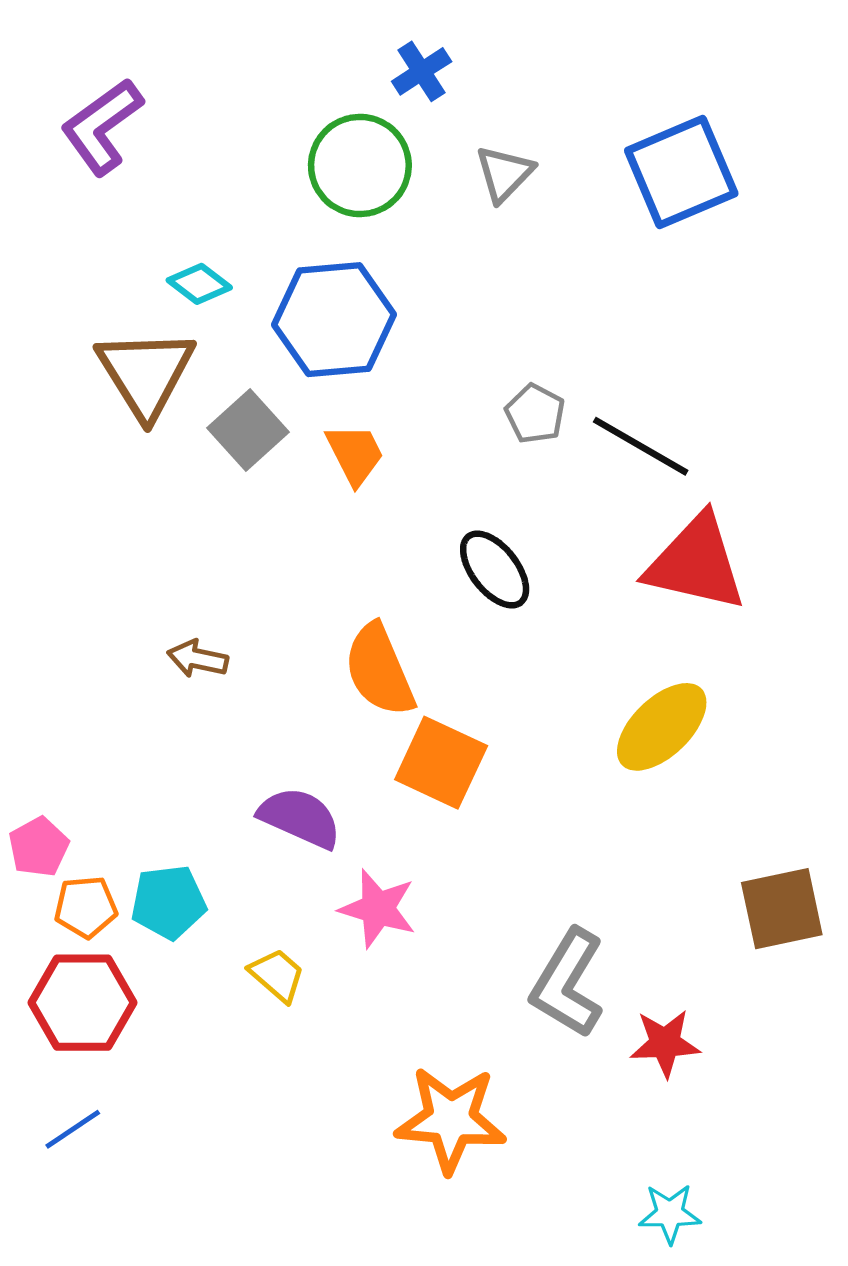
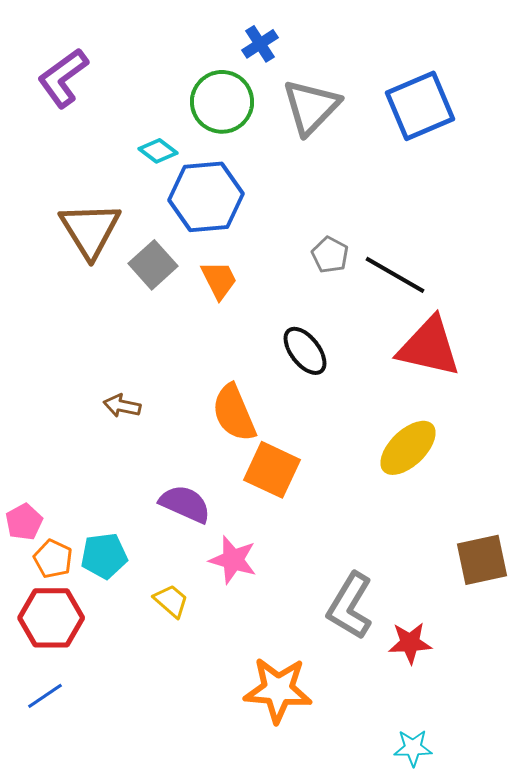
gray triangle: (504, 174) -> (311, 107), size x1.6
cyan diamond: (199, 284) -> (158, 151), moved
orange pentagon: (86, 907) -> (53, 559), turned 30

